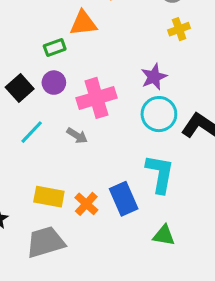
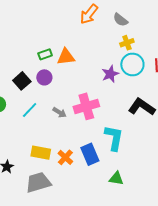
orange triangle: (83, 23) -> (66, 57), moved
pink cross: (97, 98) -> (86, 106), moved
cyan circle: (159, 114) -> (132, 64), moved

